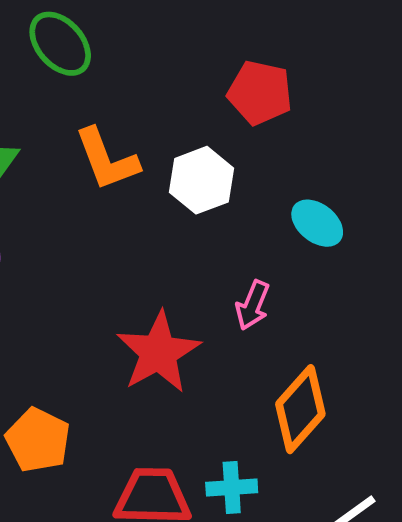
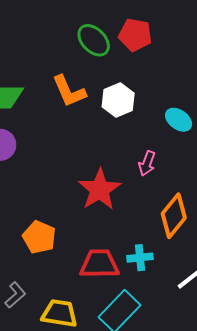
green ellipse: (60, 44) -> (94, 40), moved
red pentagon: (260, 93) -> (135, 35), moved

